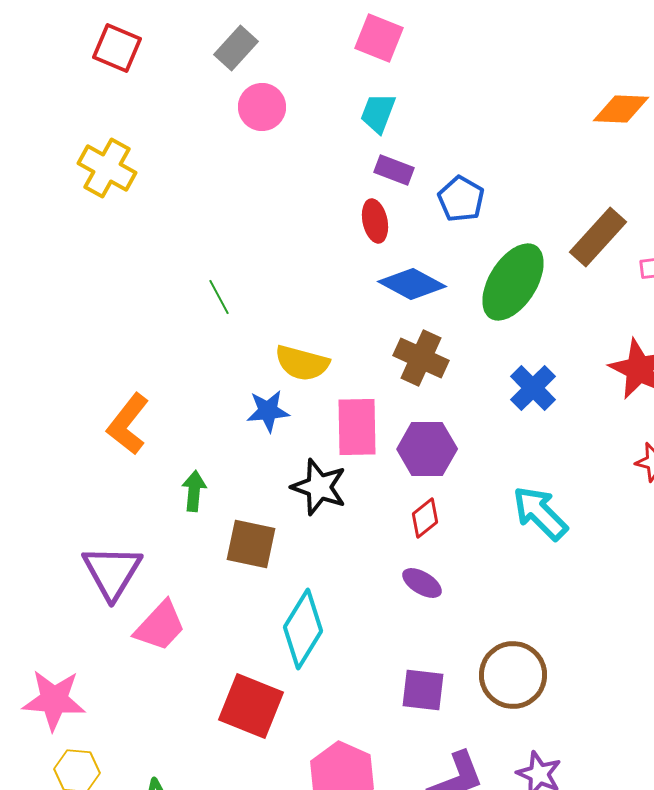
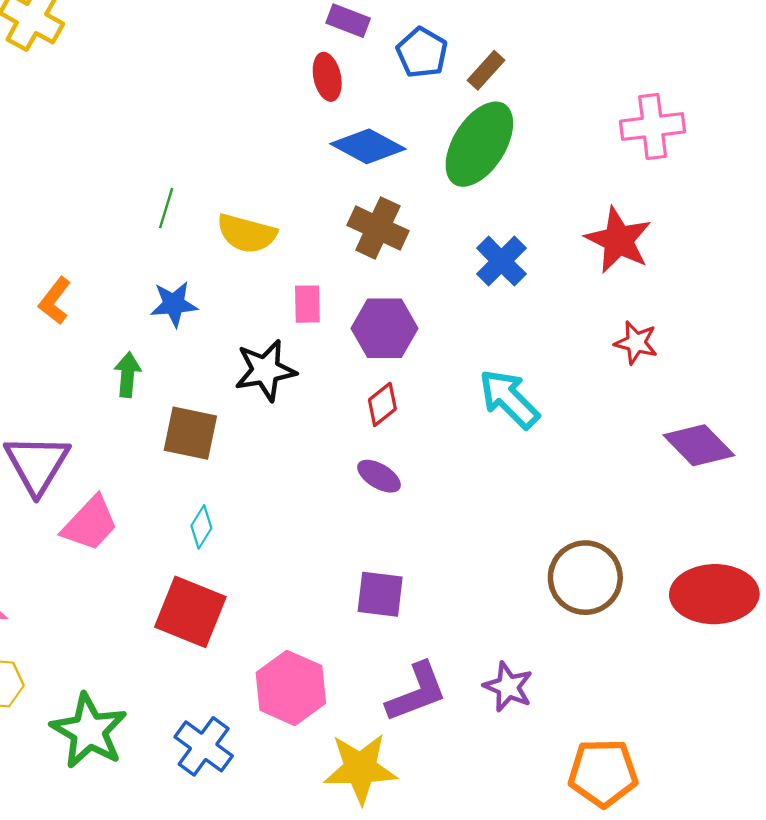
brown rectangle: (598, 237) -> (486, 70), moved, size x0.6
green line: (219, 297) -> (166, 208), moved, turned 45
blue star: (268, 411) -> (174, 304), moved
orange L-shape: (128, 424) -> (55, 301), size x0.7
pink rectangle: (357, 427) -> (307, 304), size x0.6
black star: (319, 487) -> (265, 370), turned -30
cyan diamond: (303, 629) -> (201, 527), moved, size x0.5
brown circle: (513, 675) -> (585, 578), moved

